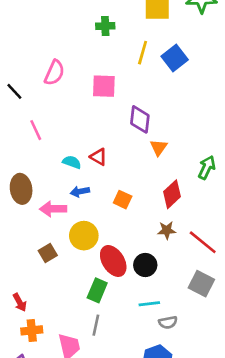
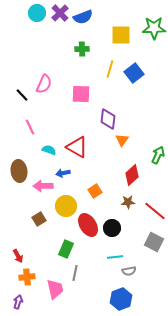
black line: (14, 91) -> (22, 95), moved
red triangle: (99, 157) -> (77, 147), size x1.6
cyan semicircle: (72, 162) -> (49, 150), moved
orange square: (123, 200) -> (95, 191), moved, turned 32
green rectangle: (97, 290) -> (66, 249), moved

